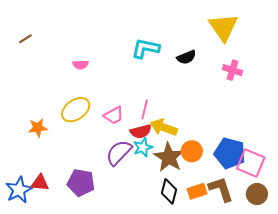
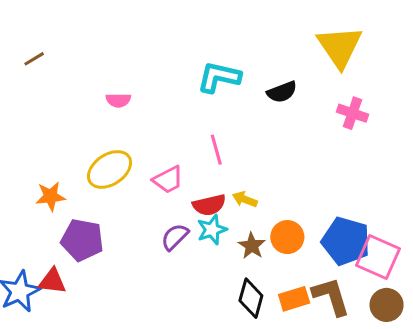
pink line: (145, 109) -> (216, 150), moved, turned -30
yellow arrow: (164, 127) -> (245, 199), size x0.6
purple semicircle: (119, 153) -> (175, 237), size x0.7
brown star: (169, 157) -> (252, 246), size x0.6
purple pentagon: (81, 183) -> (82, 240), moved

